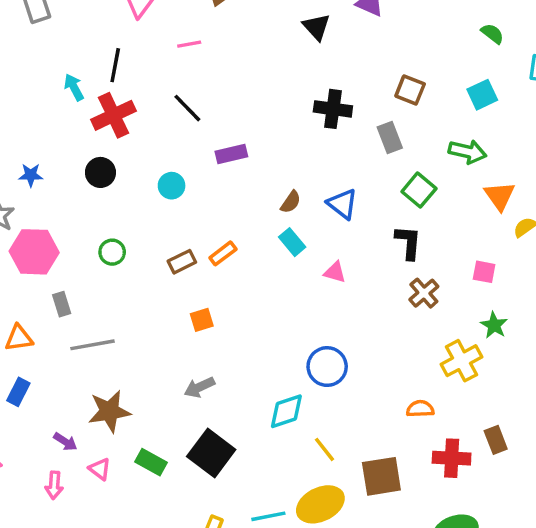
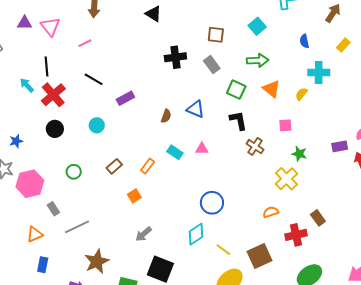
orange triangle: (500, 196) -> (271, 89), moved
cyan rectangle: (292, 242) -> (175, 152), moved
orange rectangle: (223, 253) -> (148, 166), moved

